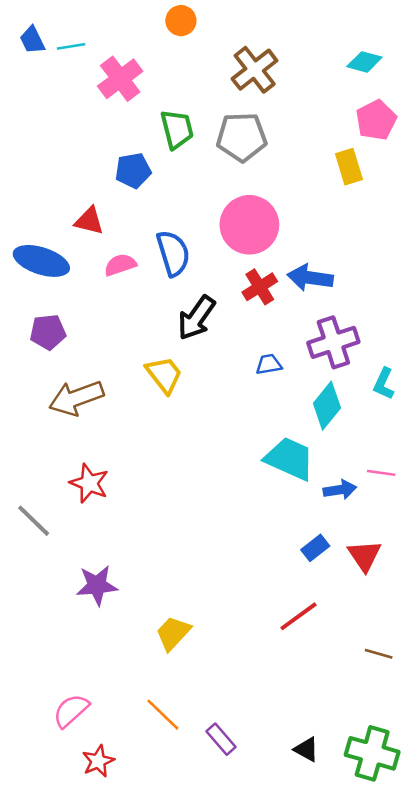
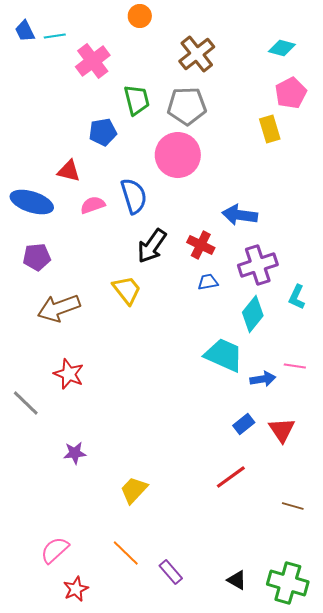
pink circle: (249, 225) -> (178, 155), moved
red cross: (260, 287) -> (201, 245), moved, turned -32
purple star: (97, 585) -> (75, 453), size x0.7

